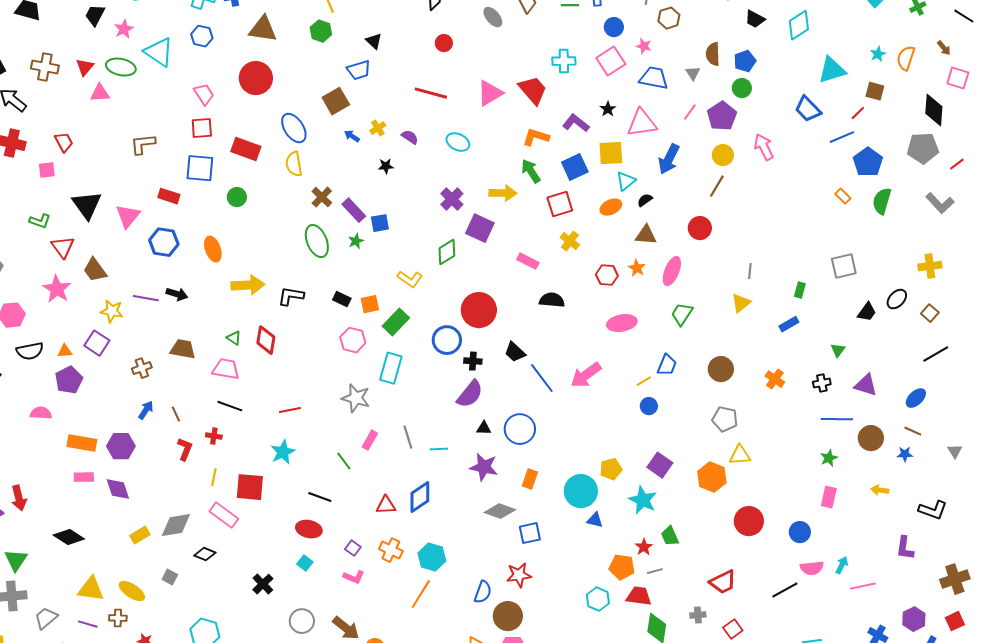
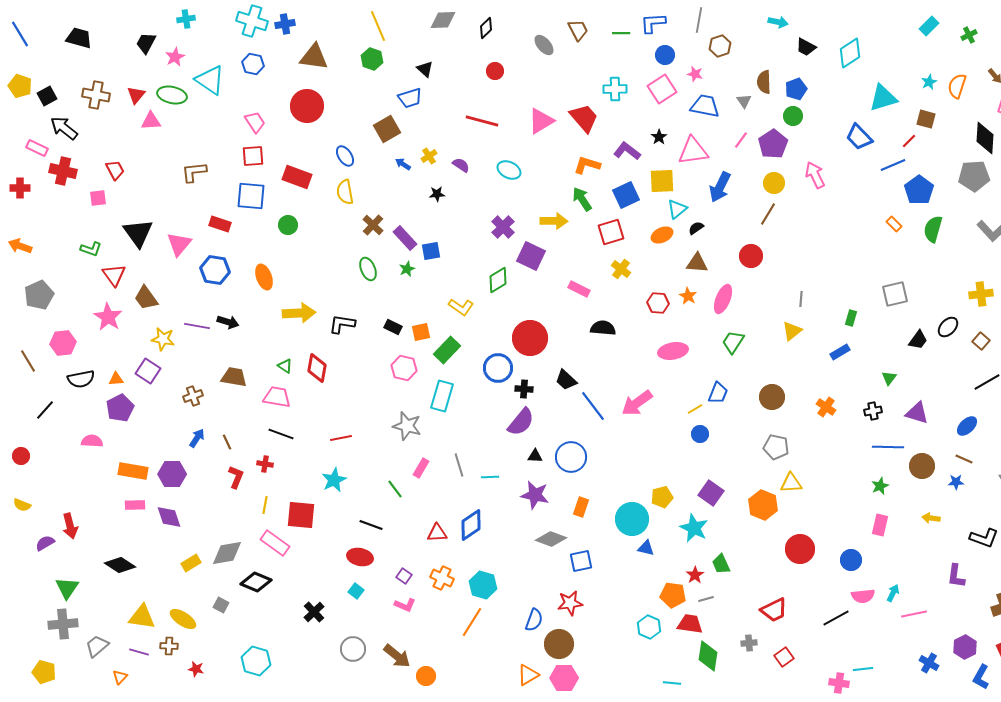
blue ellipse: (294, 128) -> (345, 156), size x0.7
green ellipse: (317, 241) -> (368, 269), size x0.7
black diamond: (205, 554) -> (256, 582), size x1.4

